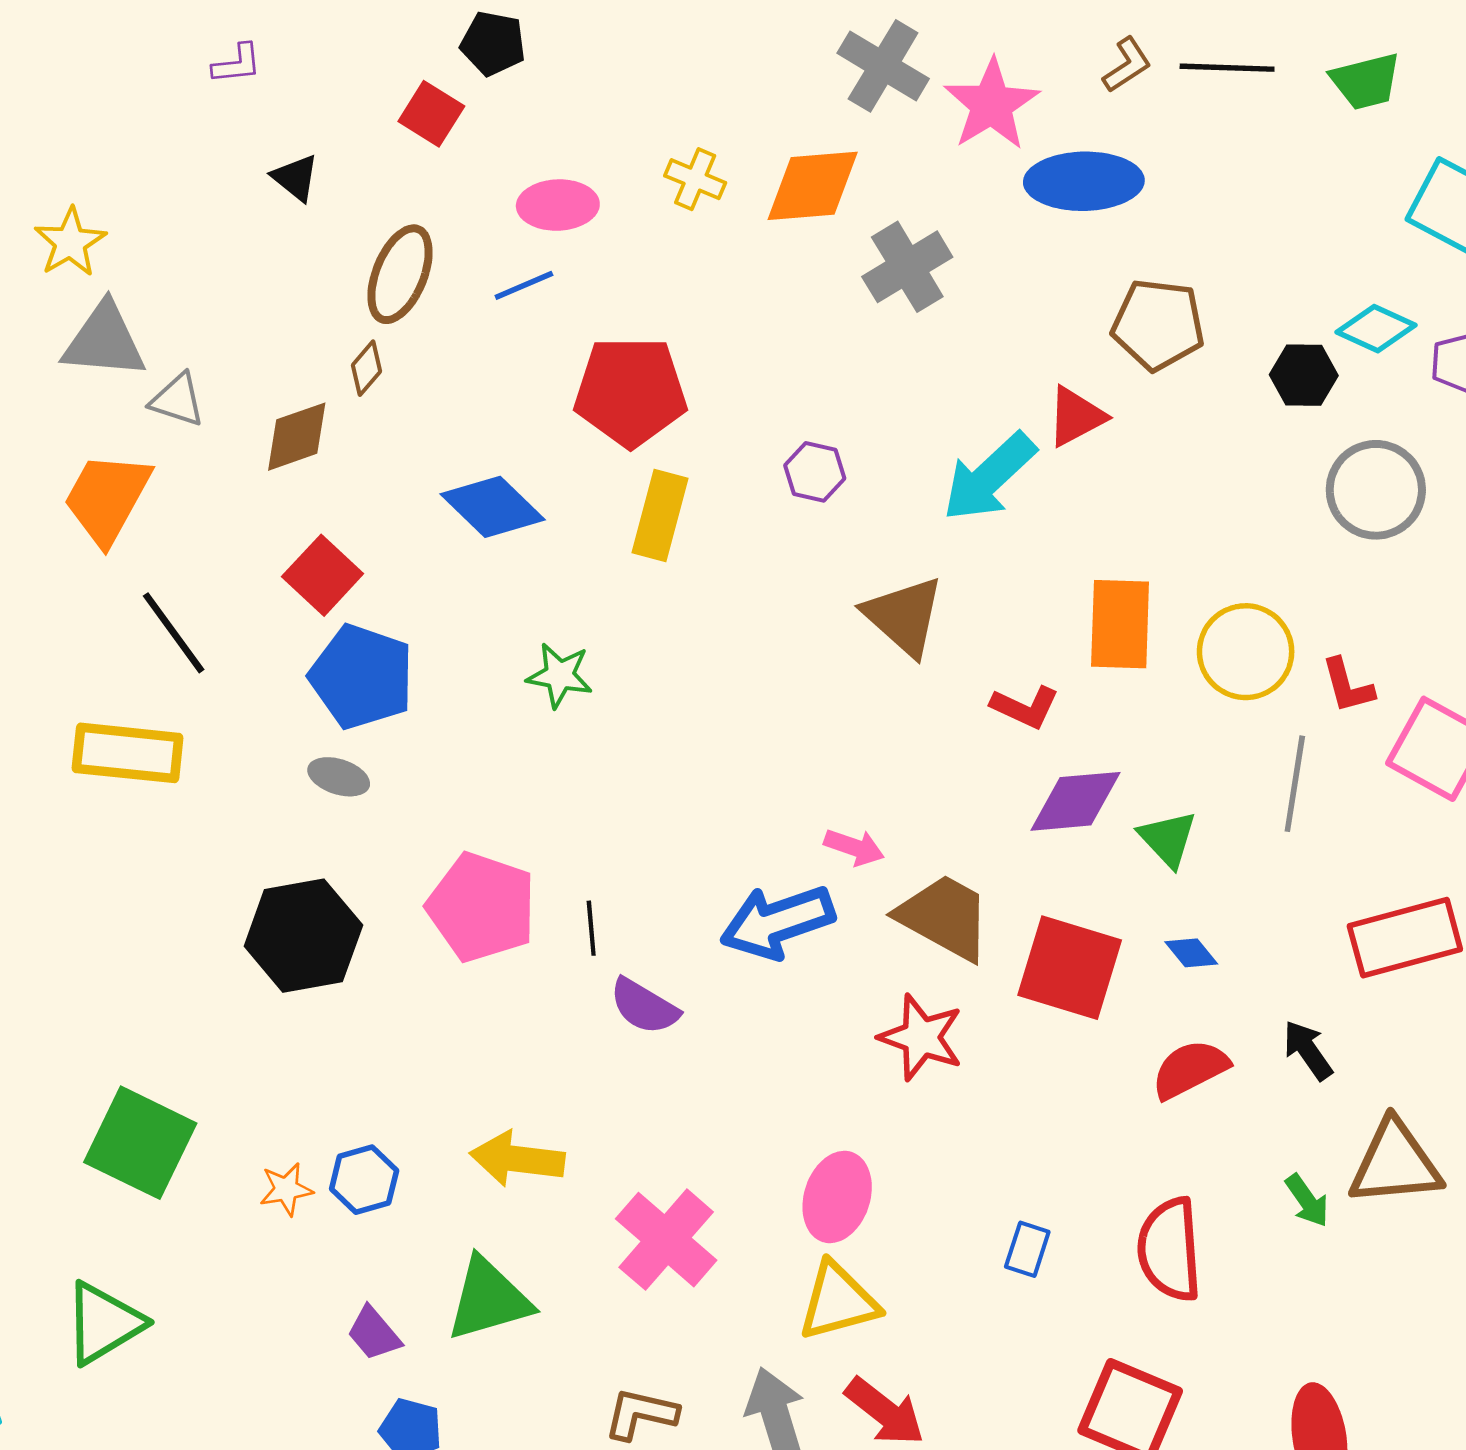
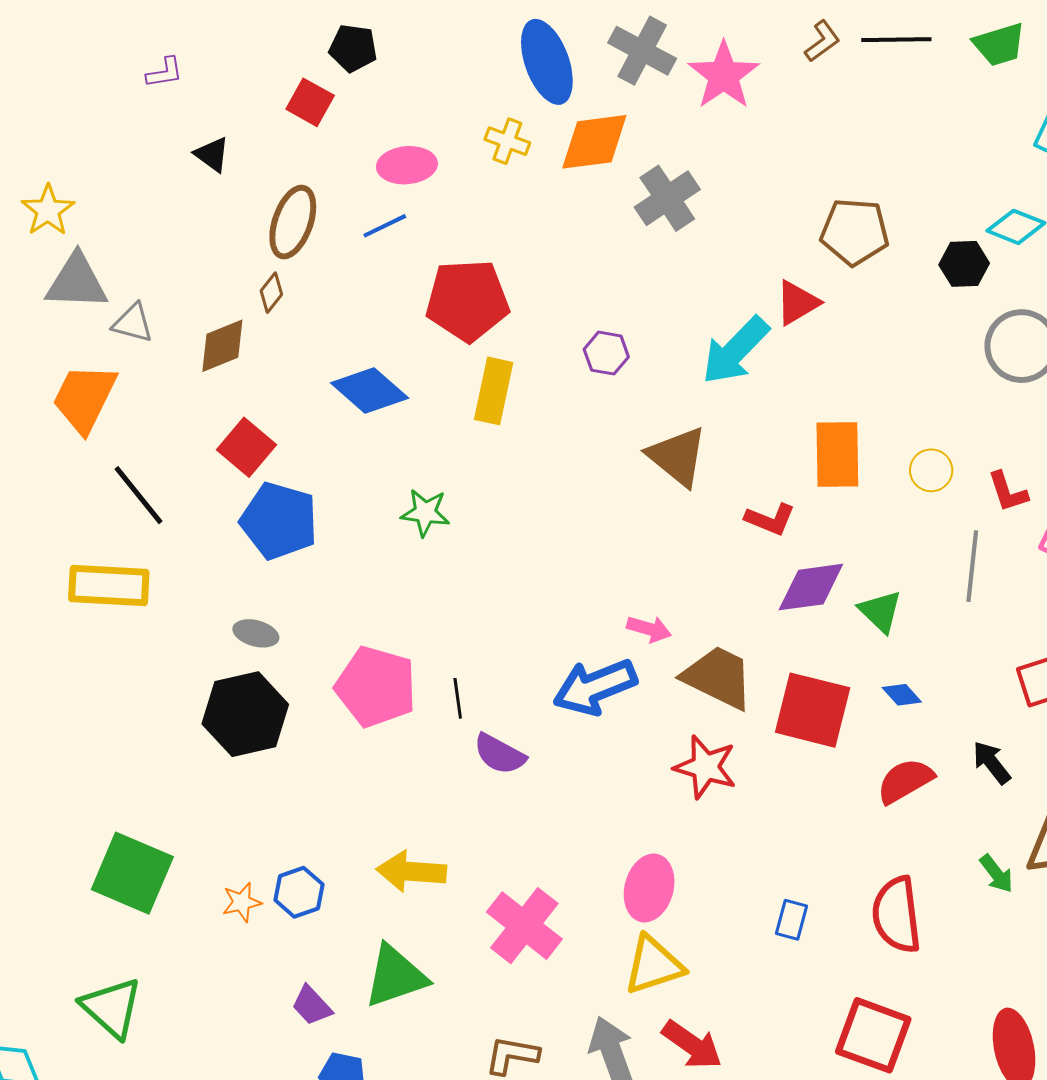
blue ellipse: (1084, 181) -> (547, 62), moved, turned 74
yellow circle: (1246, 652) -> (931, 470), size x0.6
gray ellipse: (339, 777) -> (256, 633), moved
green triangle: (104, 1323) -> (112, 1008), turned -44

